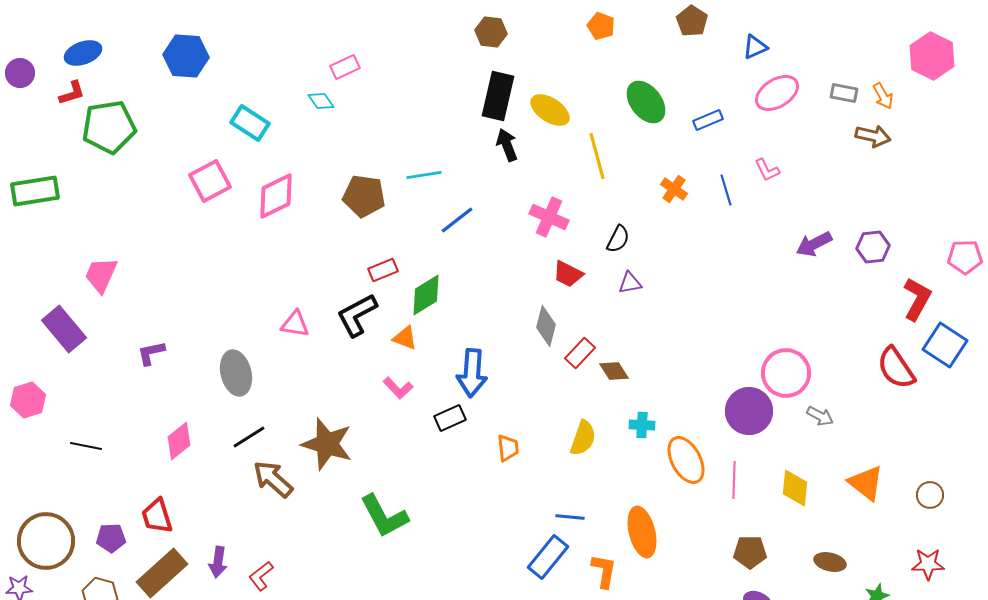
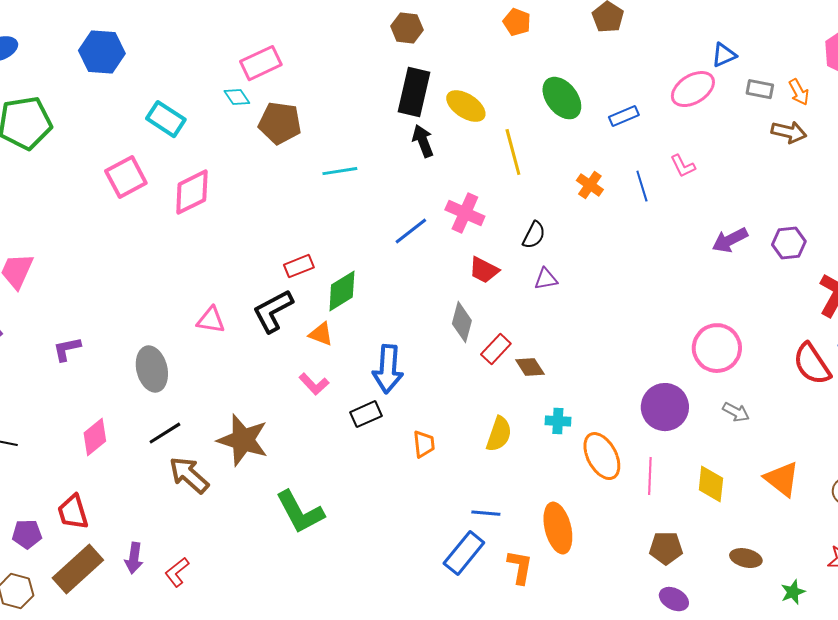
blue triangle: (755, 47) -> (724, 55), moved
pink rectangle: (345, 67) -> (261, 63), size x1.4
brown pentagon: (364, 196) -> (280, 123), moved
blue line: (457, 220) -> (411, 231), moved
pink circle: (786, 373) -> (717, 348), moved

